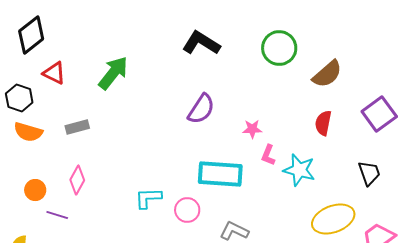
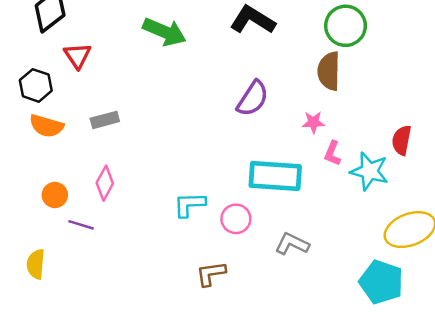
red triangle: (54, 73) -> (77, 56), turned 30
green arrow: (113, 73) -> (164, 32), moved, turned 75
brown semicircle: (327, 74) -> (329, 71), moved, turned 132
red semicircle: (323, 123) -> (402, 140), moved

